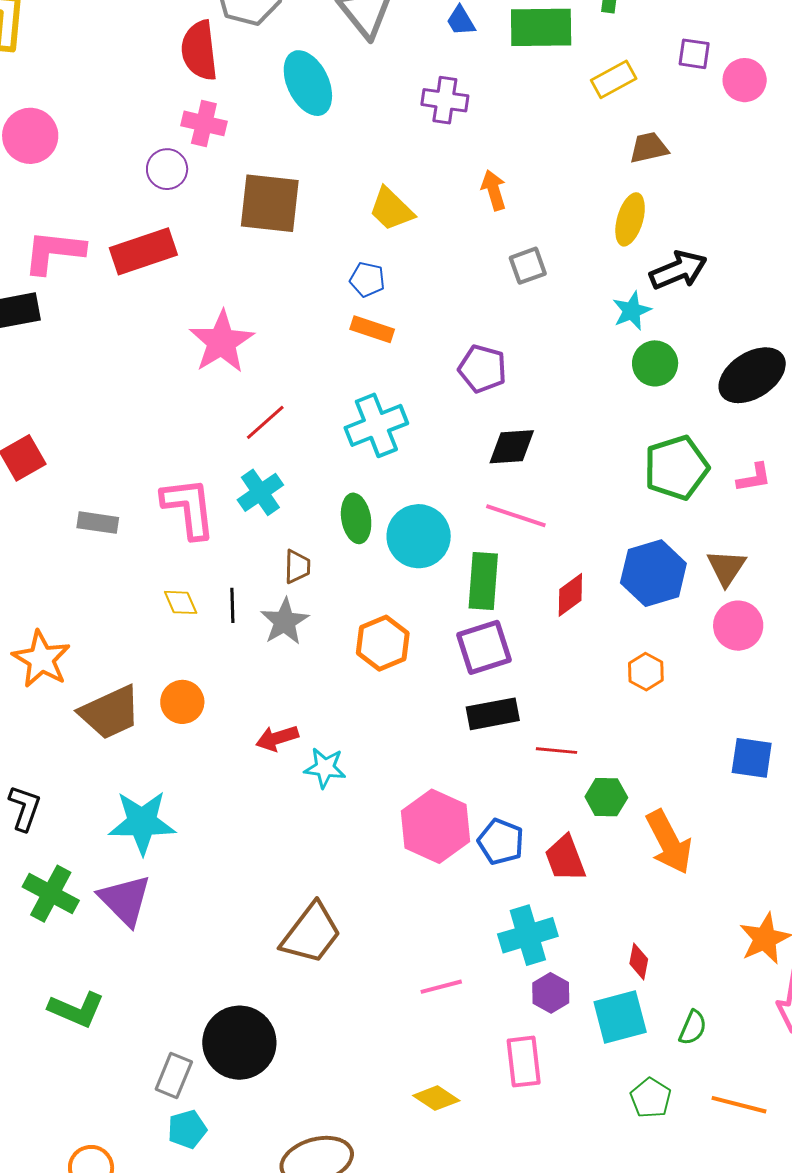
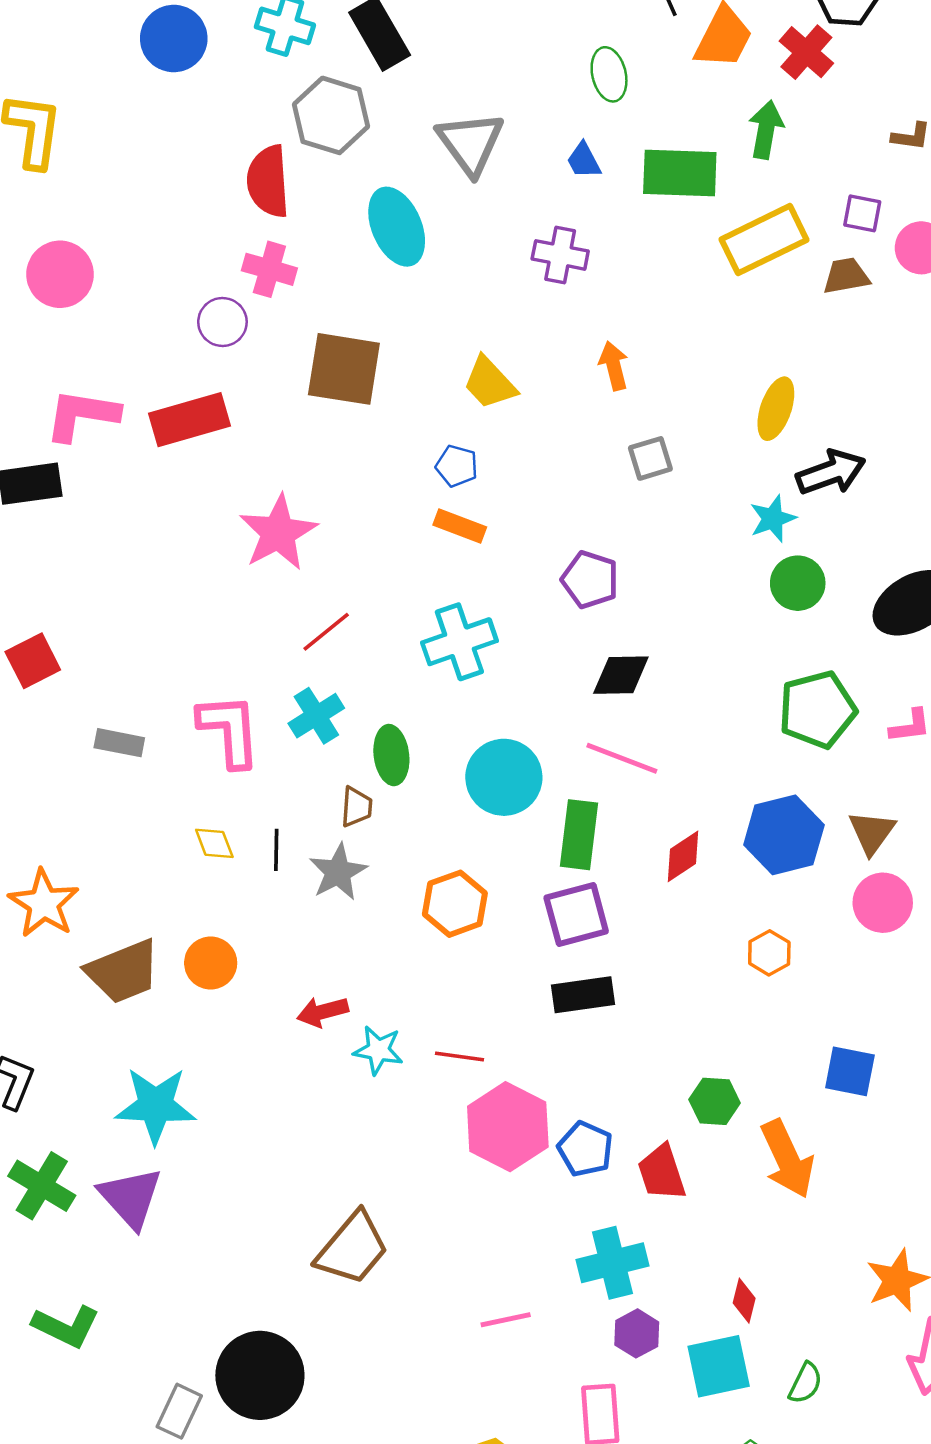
yellow rectangle: (614, 79) -> (764, 240), size x1.6
brown trapezoid: (649, 148) -> (846, 276), moved
green ellipse: (356, 518) -> (391, 755), moved
red line: (557, 751) -> (459, 1056), moved
blue square: (752, 758) -> (850, 1071), moved

